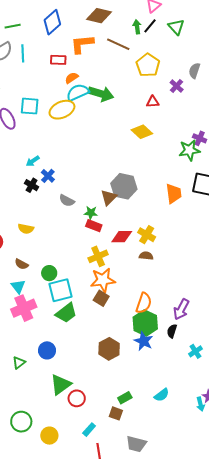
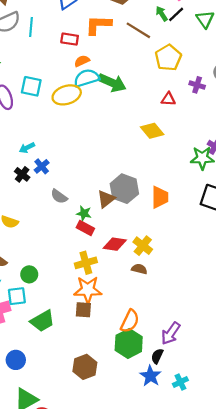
green arrow: (137, 27) -> (162, 14), turned -32
purple cross: (177, 86) -> (197, 85), turned -32
orange trapezoid: (174, 194) -> (160, 197), moved
cyan square: (61, 290) -> (17, 296), moved, size x0.7
brown square: (101, 298) -> (83, 310), turned -35
blue star: (144, 341) -> (150, 376), moved

